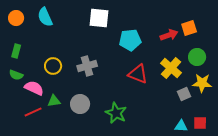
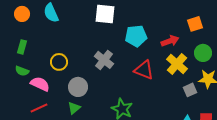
red arrow: (169, 35) -> (170, 41), moved
gray cross: (87, 66) -> (104, 60), moved, turned -36
green triangle: (54, 101) -> (74, 108), moved, turned -32
gray circle: (80, 104) -> (78, 87), moved

